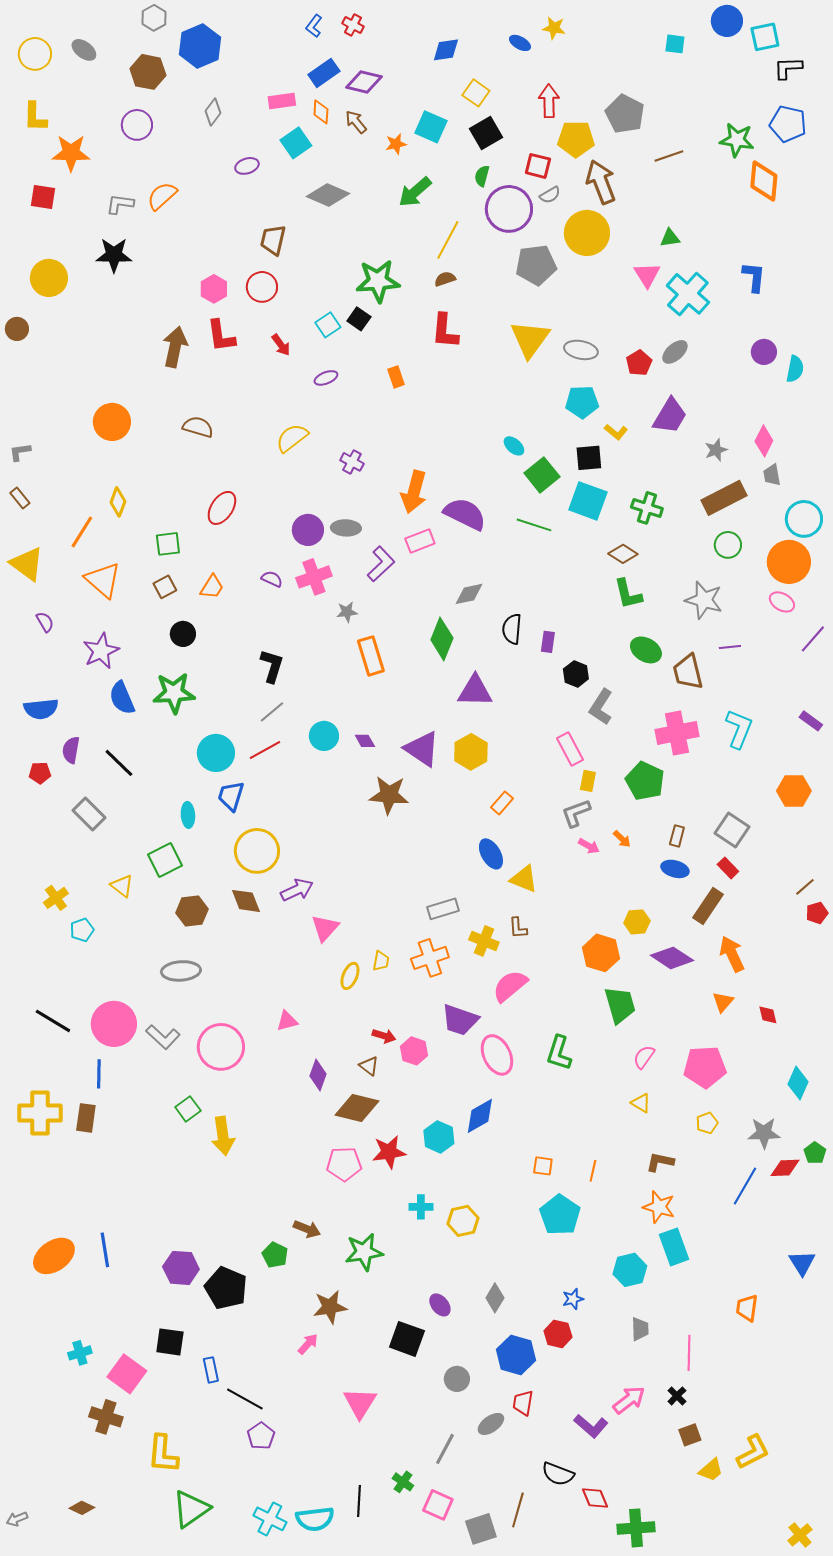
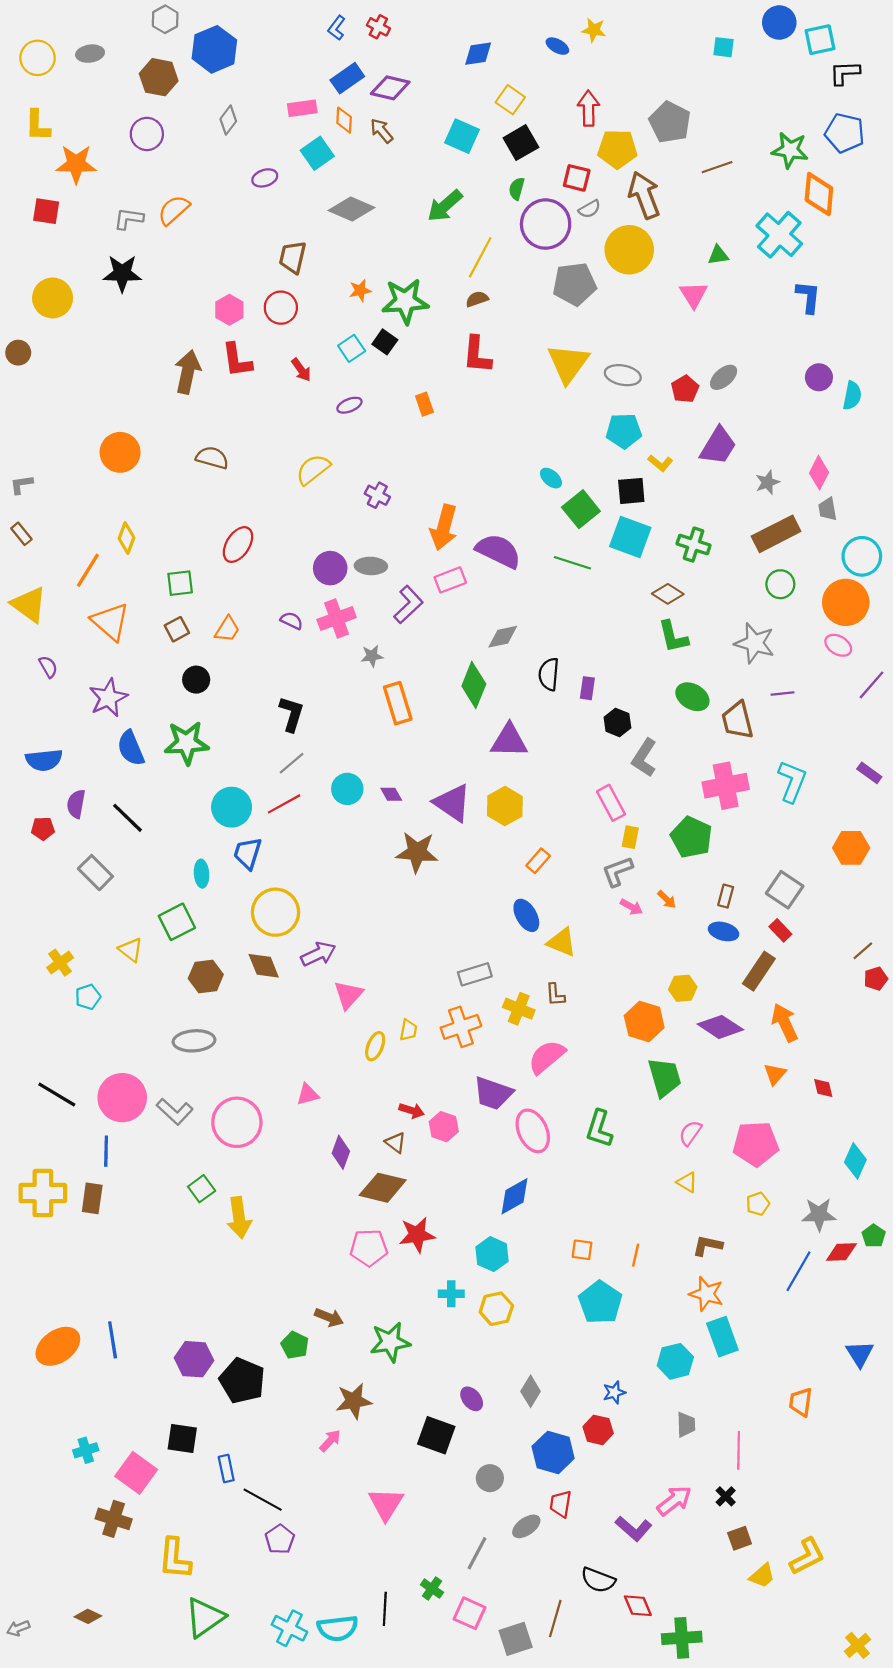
gray ellipse: (84, 50) -> (90, 54), turned -45
orange star: (396, 144) -> (360, 290), moved
cyan cross: (688, 294) -> (779, 235), moved
cyan hexagon: (439, 1137) -> (492, 1254), moved

